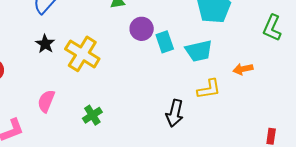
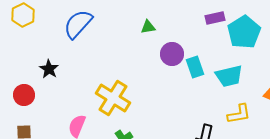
black star: (45, 44) -> (49, 69), moved
yellow cross: (82, 54) -> (113, 98), moved

